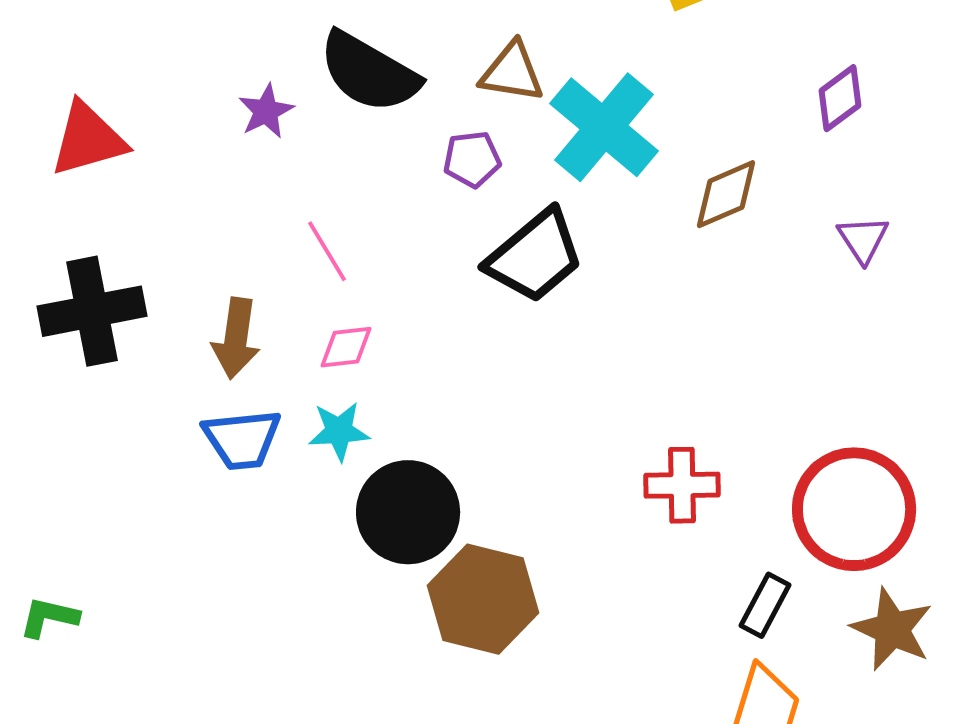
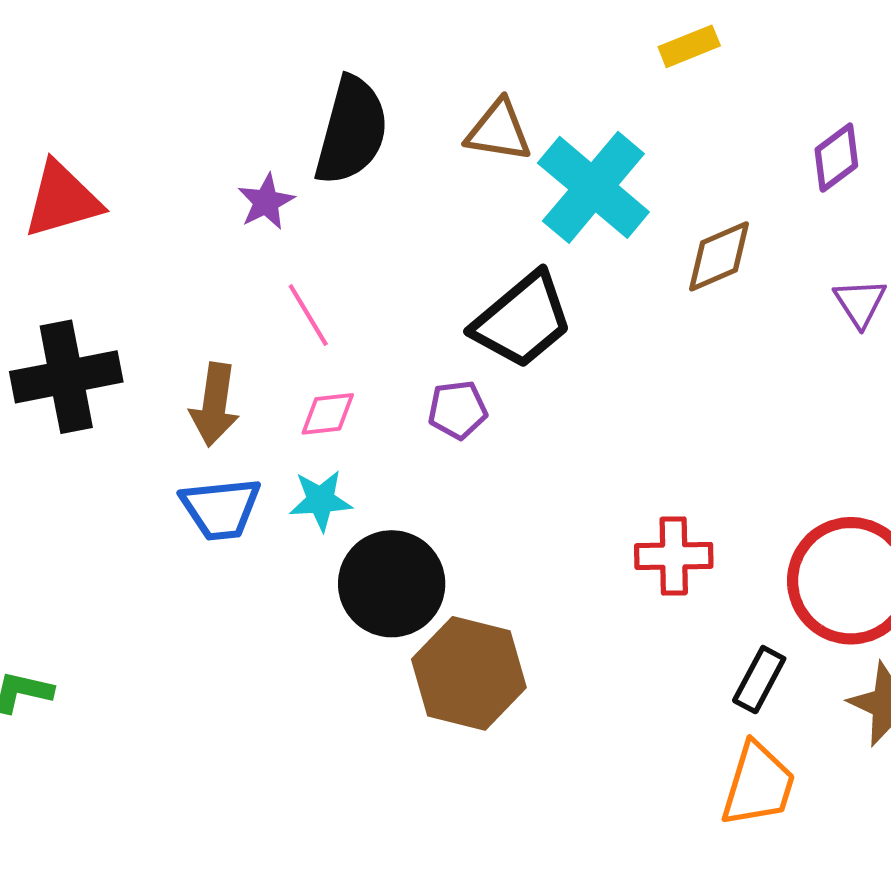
black semicircle: (369, 72) -> (351, 131), turned -105
purple star: (266, 111) -> (266, 202), moved
purple pentagon: (472, 159) -> (458, 410), moved

